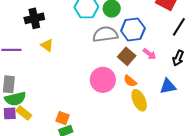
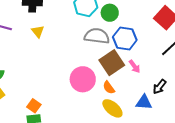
brown square: (127, 56) -> (112, 63), size x1.4
black arrow: (178, 58) -> (160, 87), moved
yellow ellipse: (139, 100) -> (112, 108), turned -40

